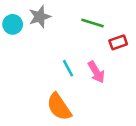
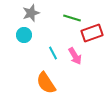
cyan circle: (13, 24) -> (24, 35), moved
red rectangle: (118, 42) -> (92, 33), size x1.5

